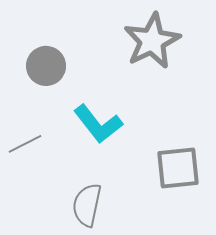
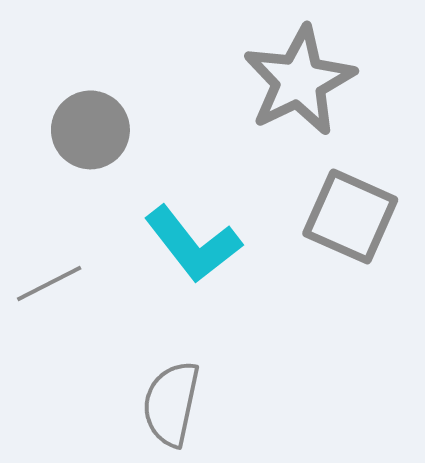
gray square: (178, 168) -> (350, 217), moved, turned 30

